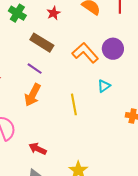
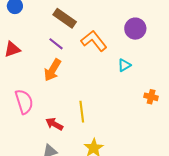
orange L-shape: (85, 53) -> (94, 41), moved
yellow line: (74, 104) -> (82, 112), moved

